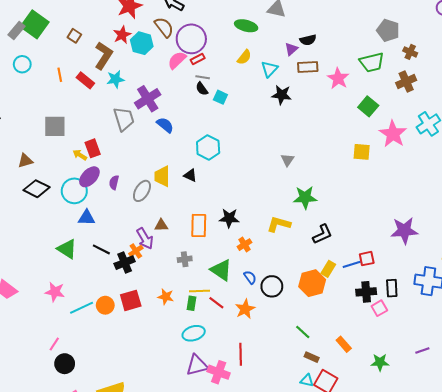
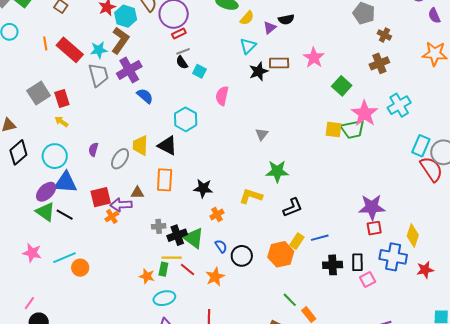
brown L-shape: (104, 56) -> (120, 40), moved
yellow semicircle: (244, 57) -> (247, 18), moved
pink semicircle: (177, 60) -> (222, 96), moved, turned -36
green trapezoid: (372, 62) -> (353, 129), moved
brown rectangle: (308, 67) -> (279, 63), moved
gray line: (203, 77) -> (183, 51), turned -32
red rectangle: (85, 80) -> (70, 50), size x1.5
black star: (282, 95) -> (259, 71), turned -30
gray trapezoid: (124, 119) -> (98, 75), moved
gray square: (55, 126) -> (39, 93), turned -35
red rectangle: (93, 148) -> (62, 98), moved
black triangle: (190, 175) -> (167, 146), size x1.5
purple ellipse: (89, 177) -> (46, 192), moved
black diamond: (37, 189) -> (18, 152), turned -70
blue triangle: (87, 218) -> (66, 182), size x1.4
orange rectangle: (199, 225) -> (165, 180), moved
purple arrow: (145, 239) -> (121, 205), turned 115
black line: (101, 249) -> (65, 215), moved
red square: (367, 259) -> (374, 228), moved
black cross: (125, 263) -> (177, 235), moved
orange star: (166, 297) -> (147, 276), moved
red square: (131, 300) -> (101, 197), moved
cyan line: (82, 308) -> (64, 258), moved
pink square: (379, 308) -> (368, 280), moved
green line: (303, 332) -> (290, 300), moved

